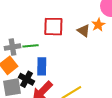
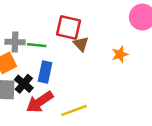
orange star: (98, 25) -> (120, 54), moved
brown triangle: (84, 31) -> (81, 44), moved

